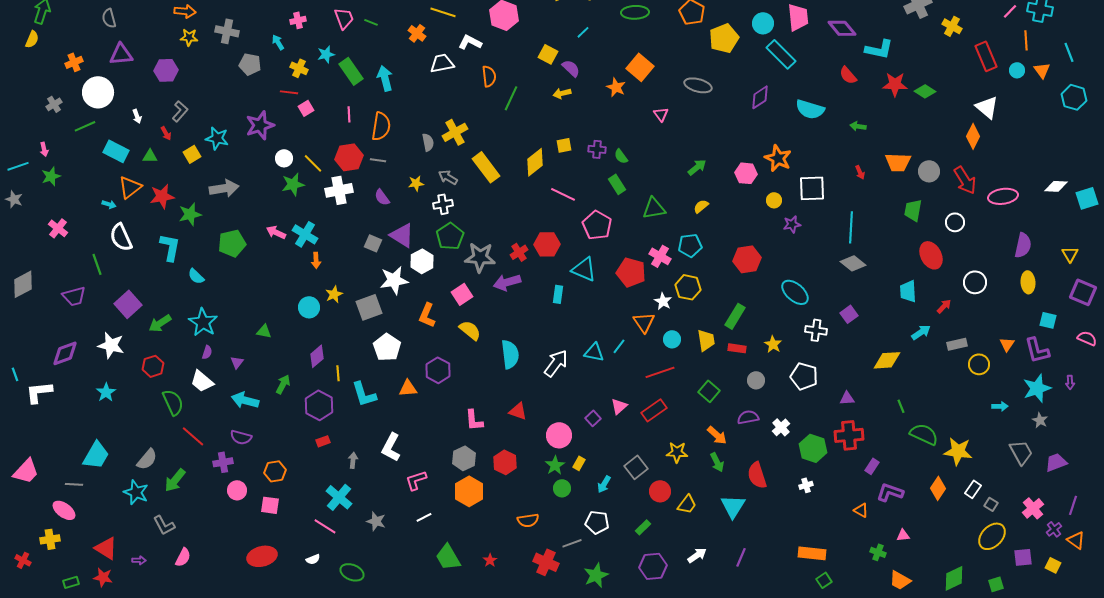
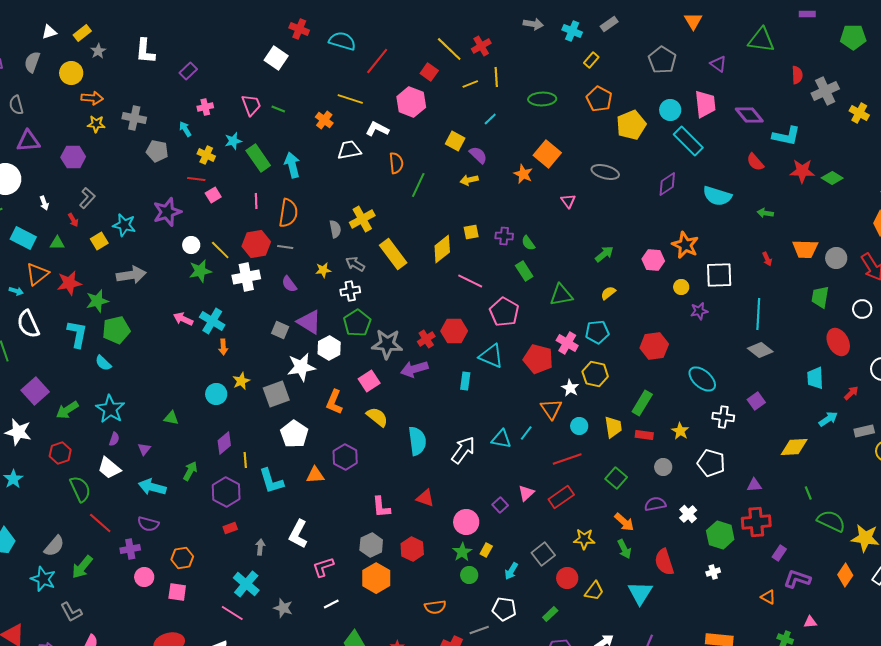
green pentagon: (232, 243) -> (116, 330), moved

